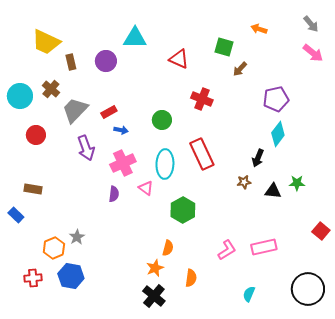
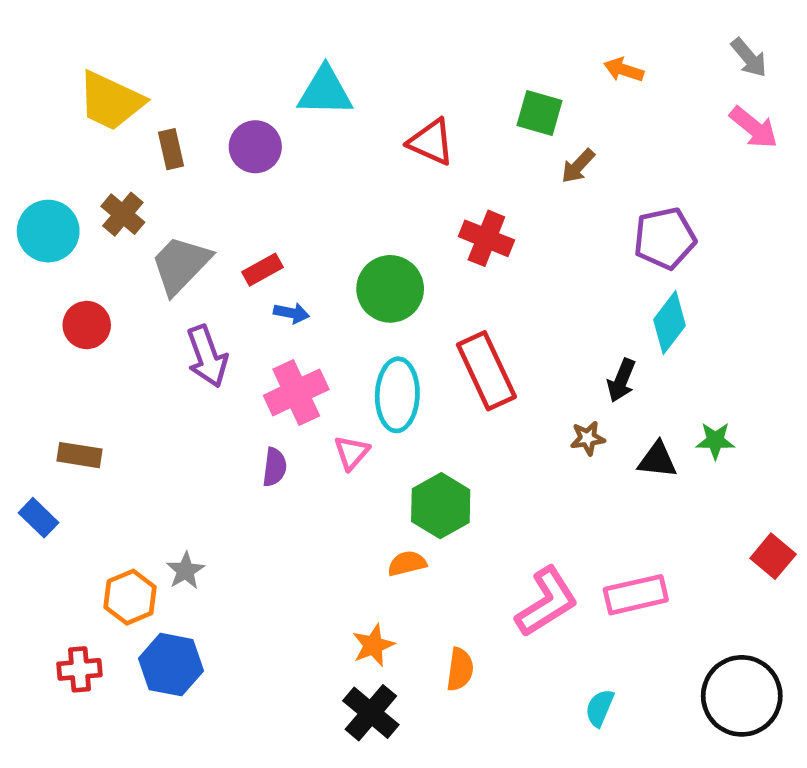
green circle: (162, 120) -> (390, 289), size x1.4
pink triangle: (146, 188) -> (352, 453), turned 35
orange semicircle: (168, 248) -> (407, 563), moved, turned -119
pink L-shape: (227, 250) -> (547, 602), size x1.4

